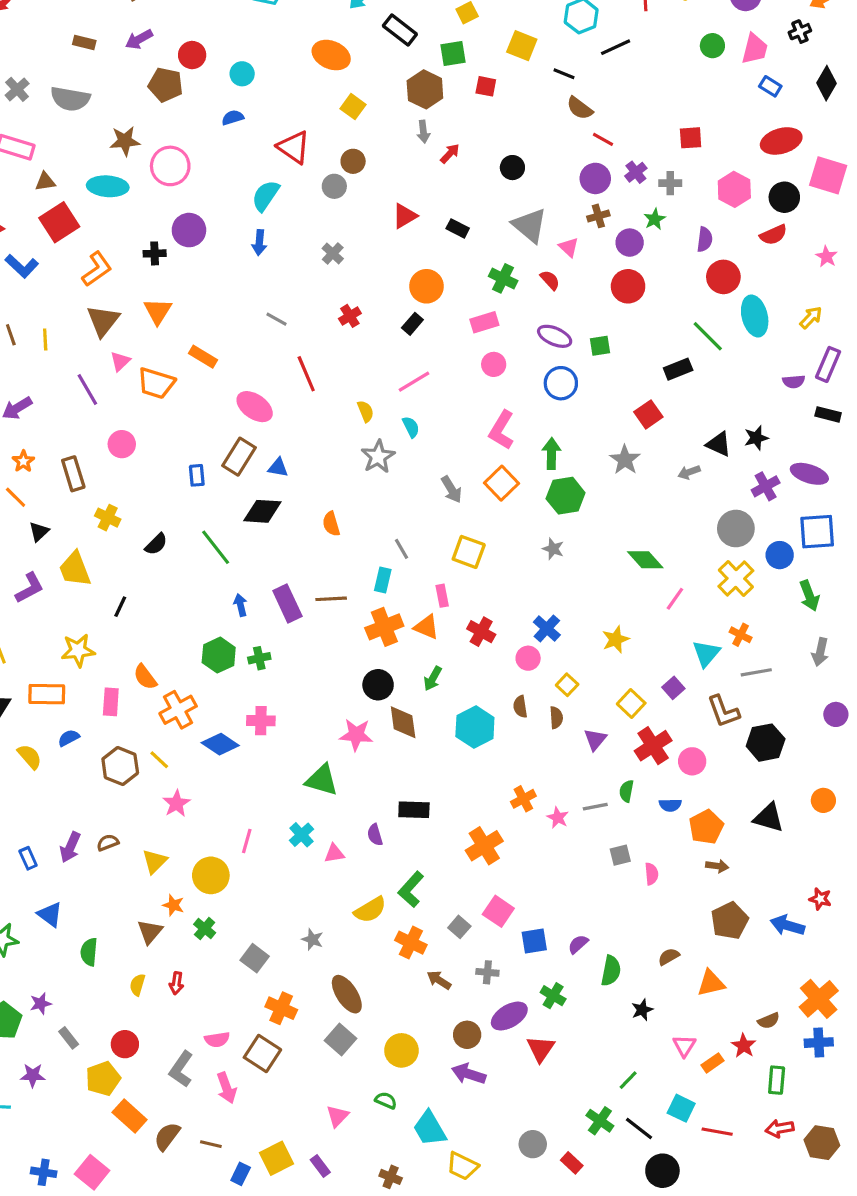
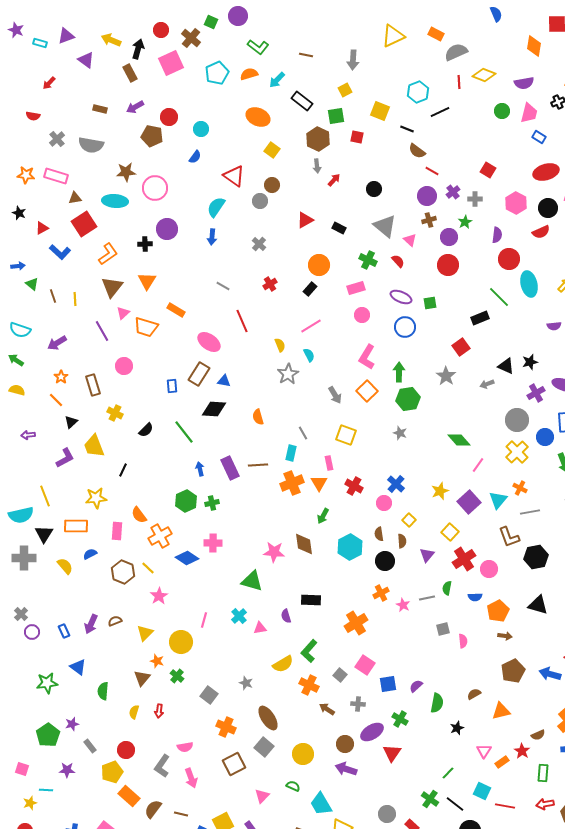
blue semicircle: (233, 118) -> (195, 157), turned 144
red square: (691, 138) -> (488, 170), turned 35
orange triangle: (426, 627) -> (319, 483), turned 36
black circle: (378, 685) -> (385, 561), moved
purple square: (673, 688) -> (469, 502), moved, size x1.6
brown square: (262, 1054) -> (234, 764), moved, turned 30

